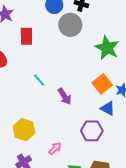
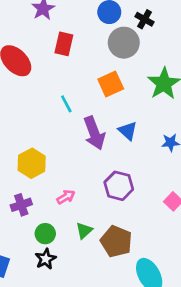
orange square: (102, 84) -> (111, 84), moved
purple arrow: (65, 96) -> (94, 133), size x1.4
blue triangle: (108, 108) -> (128, 131), moved

